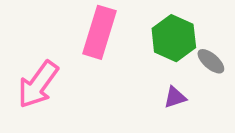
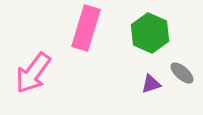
gray ellipse: (211, 61) -> (182, 73), moved

